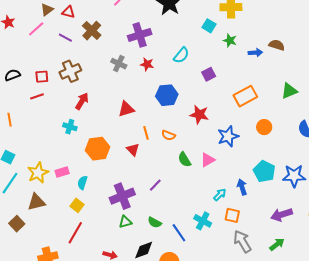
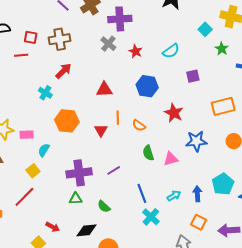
purple cross: (140, 35) -> (120, 19), moved
orange square: (232, 215) -> (199, 222), moved
blue line: (179, 233) -> (142, 193), moved

